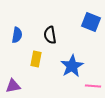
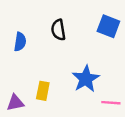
black semicircle: (50, 35) -> (58, 30), moved
yellow rectangle: (36, 59) -> (43, 91), moved

